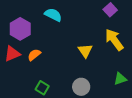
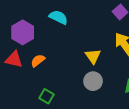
red triangle: (12, 54) -> (14, 59), turned 36
gray circle: (81, 87) -> (93, 81), moved

